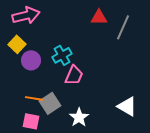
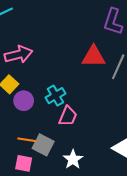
red triangle: (99, 17) -> (94, 57), size x1.4
gray square: (50, 103) -> (43, 145), turned -30

